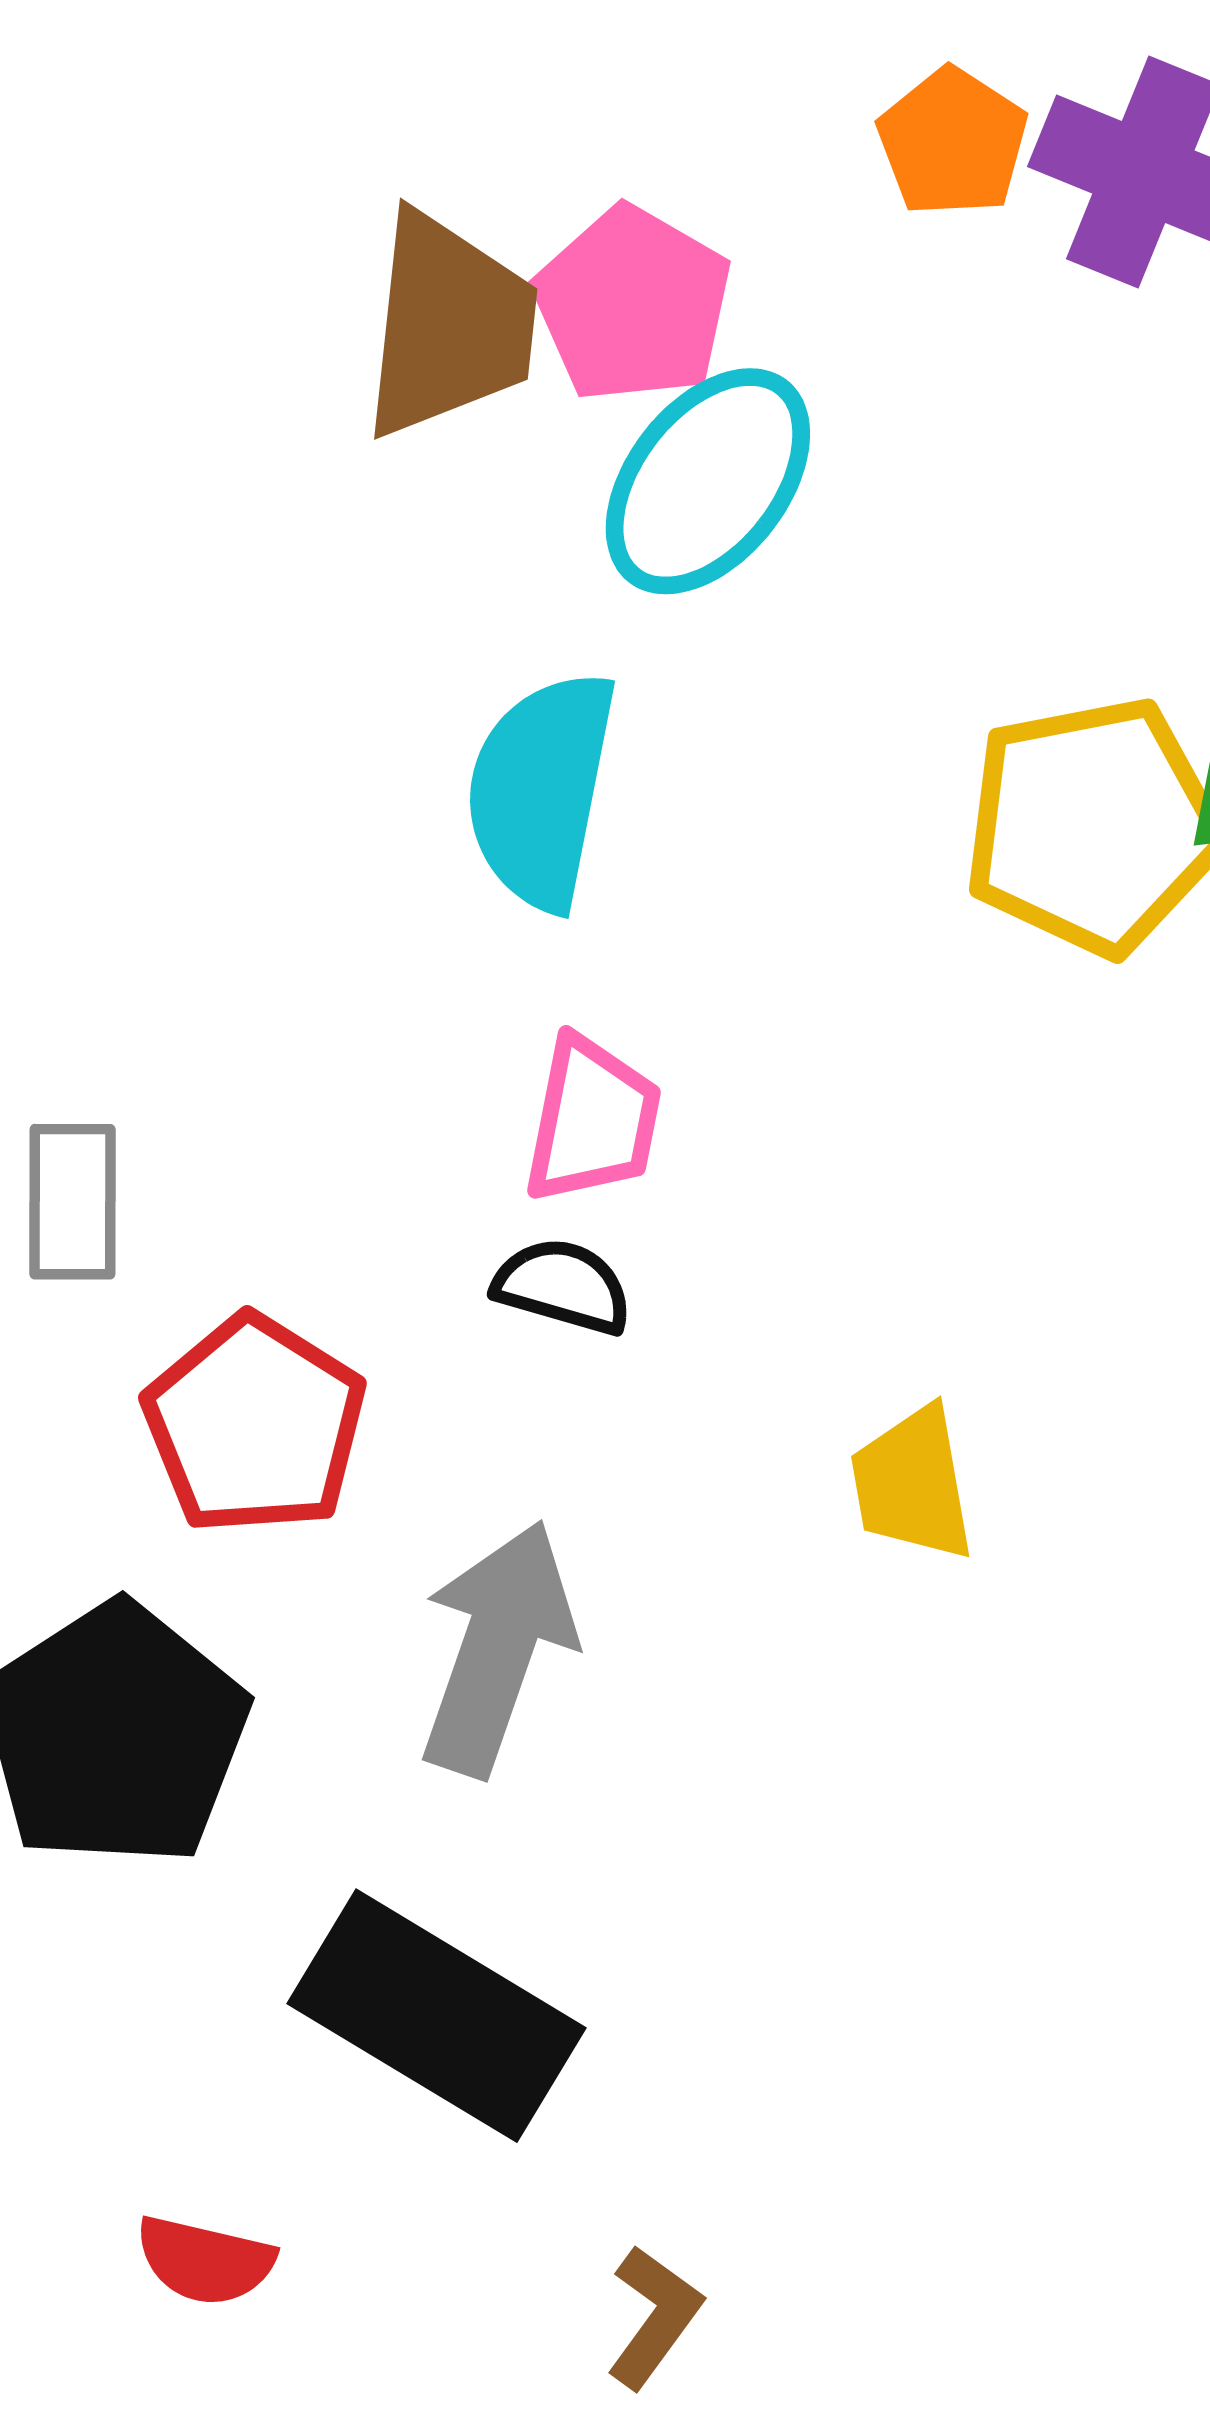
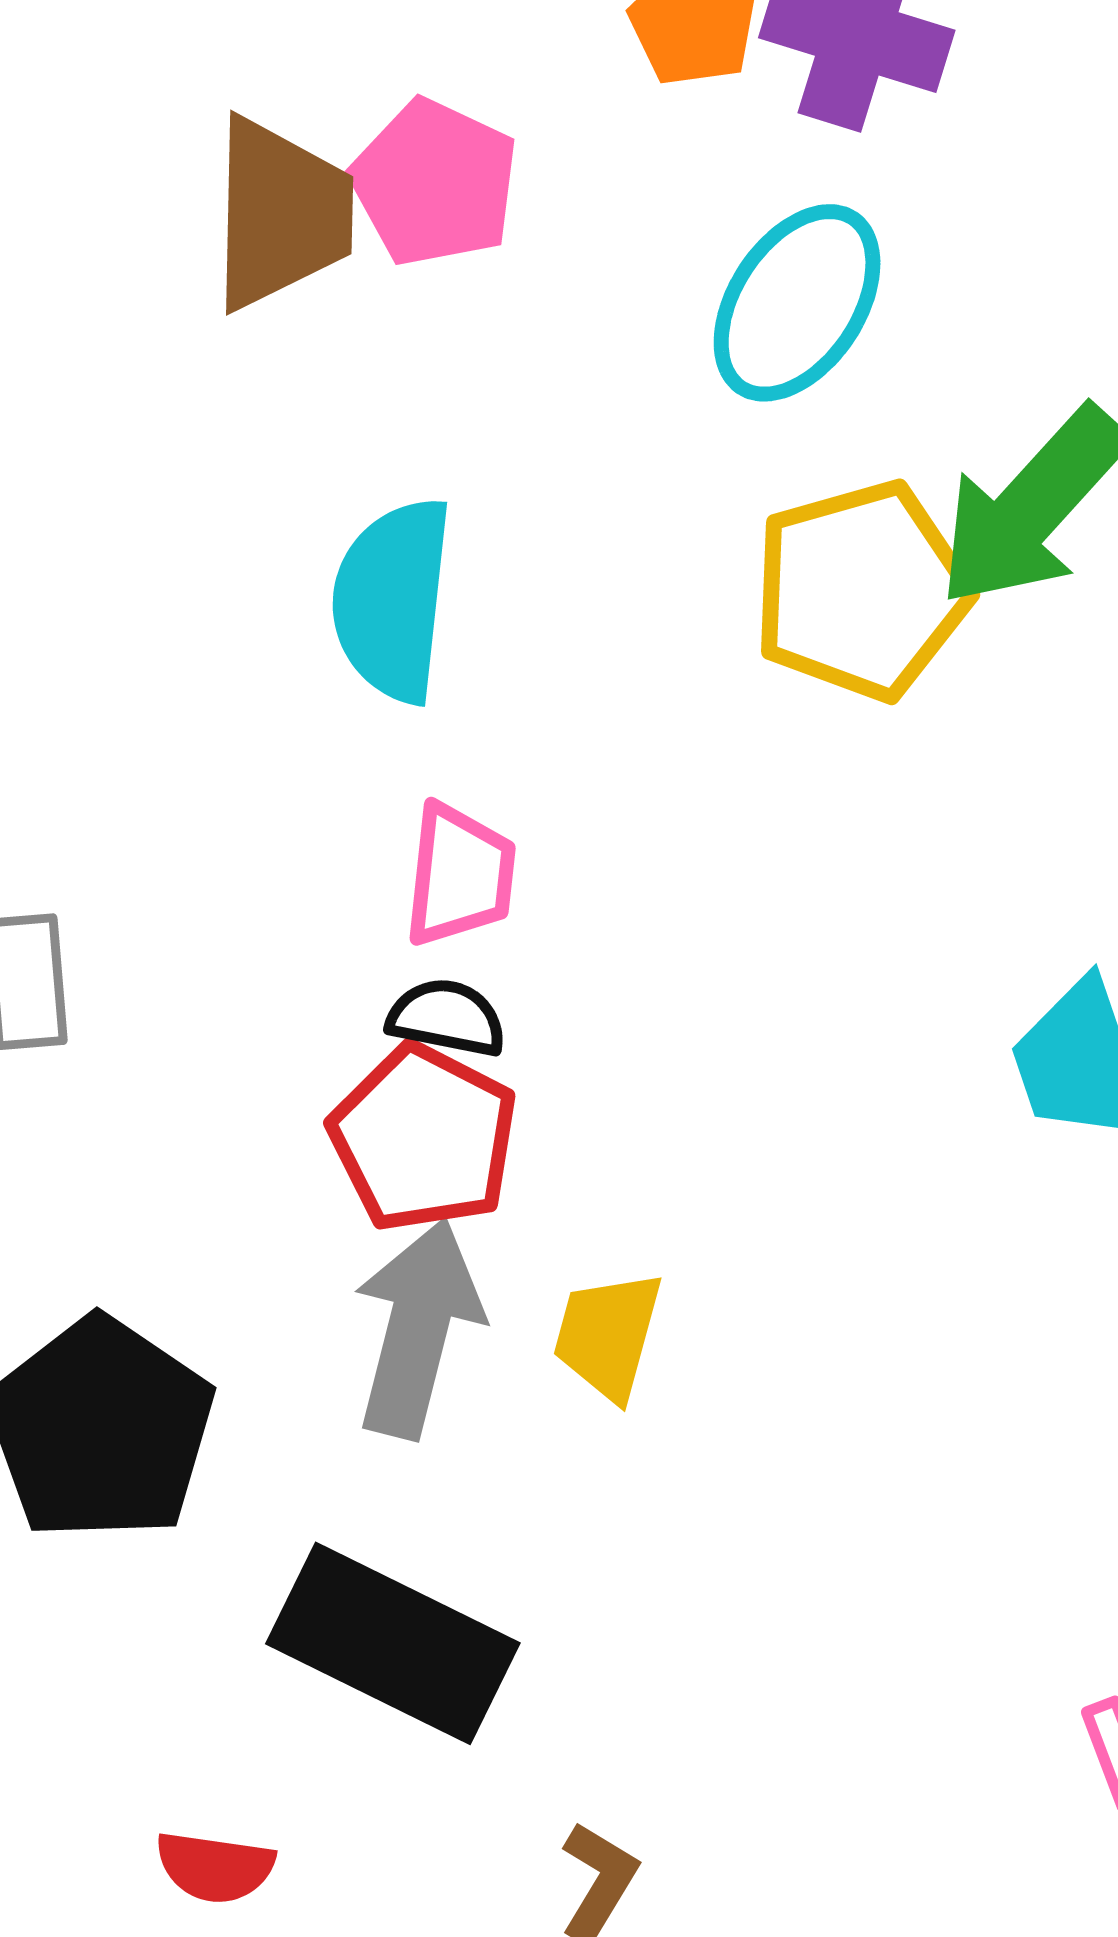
cyan ellipse: (708, 481) -> (797, 303), moved
red pentagon: (255, 1425) -> (424, 1138), moved
yellow trapezoid: (912, 1484) -> (608, 1335), moved, turned 30

